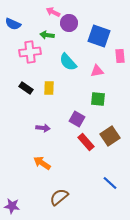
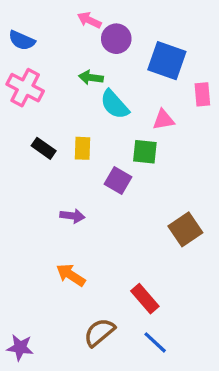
green arrow: (47, 35) -> (91, 77), moved
pink cross: (30, 52) -> (25, 88), moved, turned 35
green square: (98, 99) -> (145, 152), moved
purple square: (77, 119) -> (118, 180), moved
red rectangle: (86, 142) -> (145, 299), moved
blue line: (110, 183) -> (155, 342), moved

